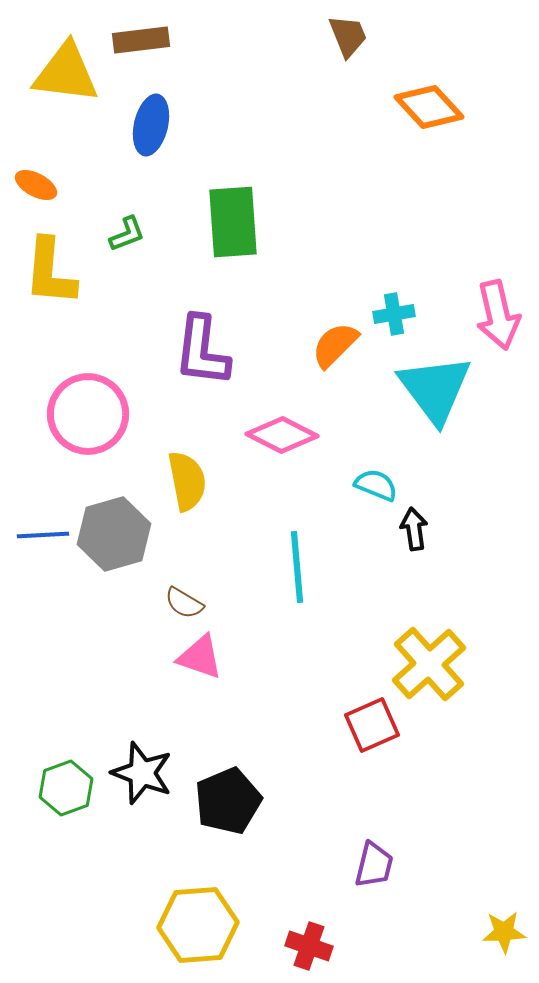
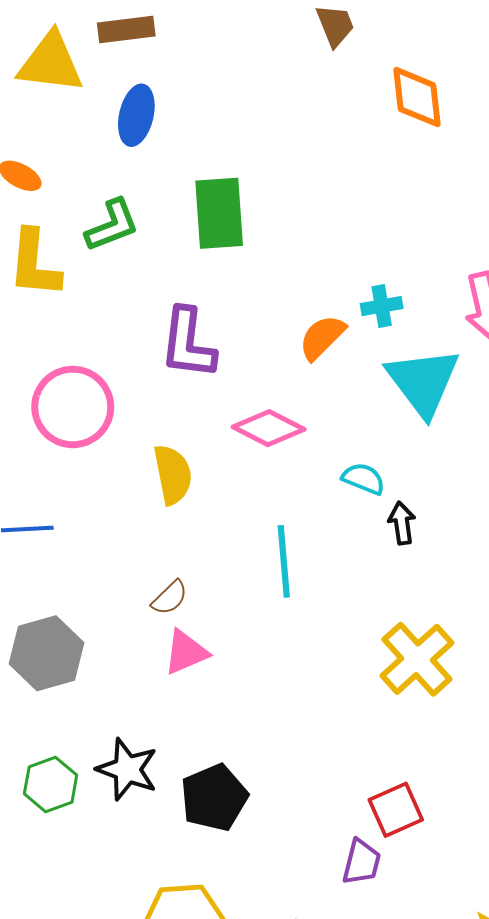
orange diamond: (429, 107) -> (417, 97), turned 36
green L-shape: (127, 234) -> (112, 225), size x1.5
gray hexagon: (114, 534) -> (47, 653), moved
brown semicircle: (184, 603) -> (170, 598), turned -75
pink triangle: (200, 657) -> (186, 652), turned -42
red square: (372, 725) -> (396, 810), moved

